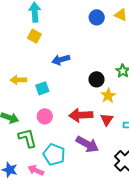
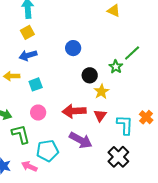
blue circle: (97, 17) -> (73, 48), moved
yellow square: (34, 36) -> (27, 32), turned 32
blue arrow: (61, 60) -> (28, 55), moved
cyan pentagon: (54, 155) -> (48, 151), turned -30

